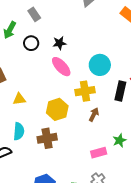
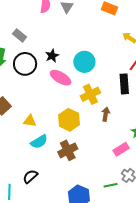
black circle: (31, 43) -> (25, 64), size x1.5
cyan circle: (100, 65) -> (84, 62), moved
yellow triangle: (19, 99) -> (30, 121), turned 32
cyan semicircle: (19, 131) -> (39, 142), moved, turned 72

